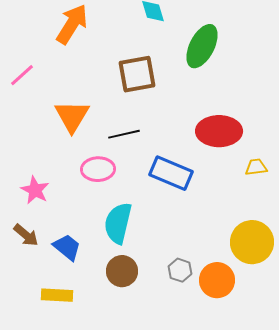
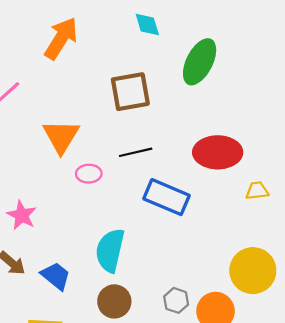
black line: (124, 134) -> (136, 152), moved
pink ellipse: (98, 169) -> (89, 174), moved, size x0.7

